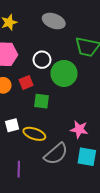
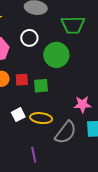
white circle: (42, 60) -> (29, 38), moved
red square: (26, 83) -> (22, 80), moved, turned 32

